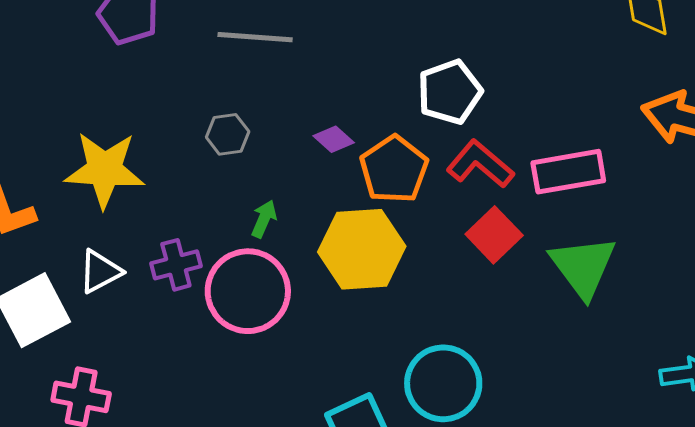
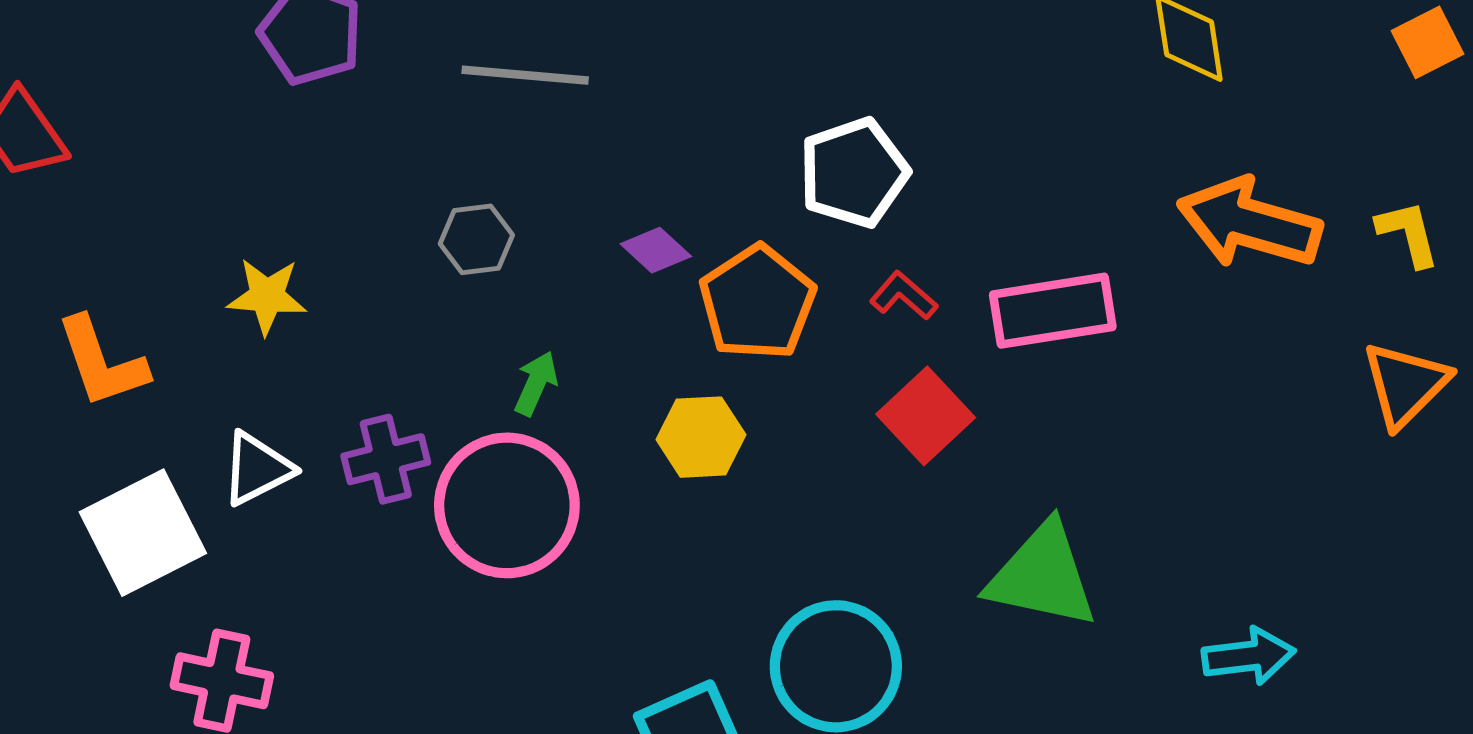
red L-shape: (480, 164) -> (904, 296), size x0.6
yellow star: (105, 170) -> (267, 296), size x0.6
yellow hexagon: (362, 249) -> (701, 437), size x0.6
green triangle: (583, 267) -> (1042, 576), moved, turned -42

